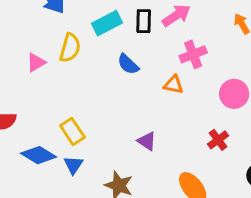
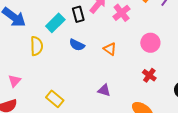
pink cross: (193, 54) -> (122, 13), moved
pink triangle: (36, 62) -> (15, 81), moved
orange triangle: (173, 85) -> (110, 49), turned 40

